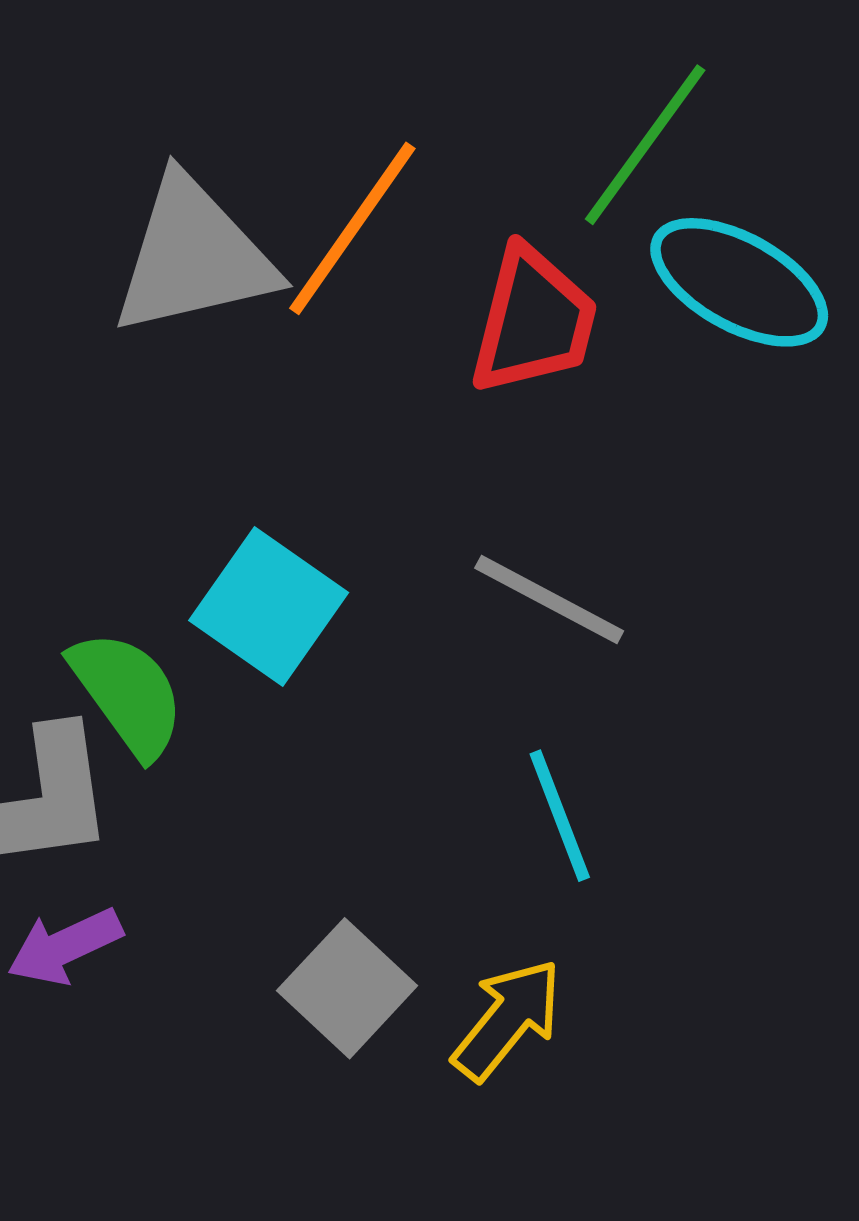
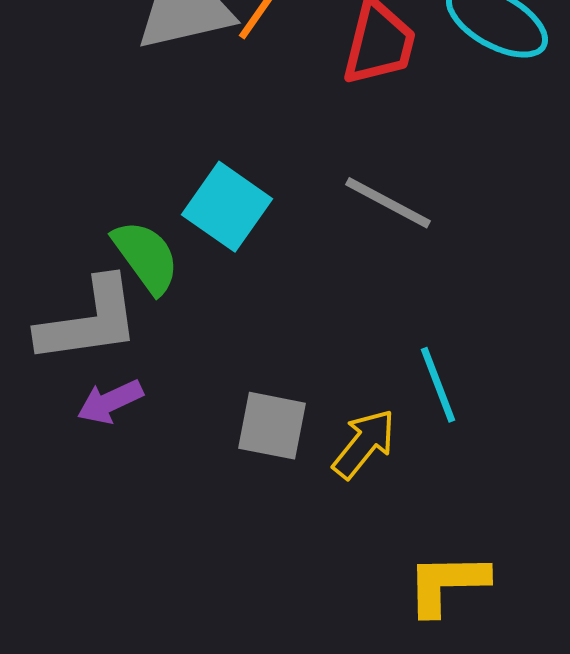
cyan line: (560, 816) -> (438, 385), moved
gray square: (347, 988) -> (272, 426), turned -32

